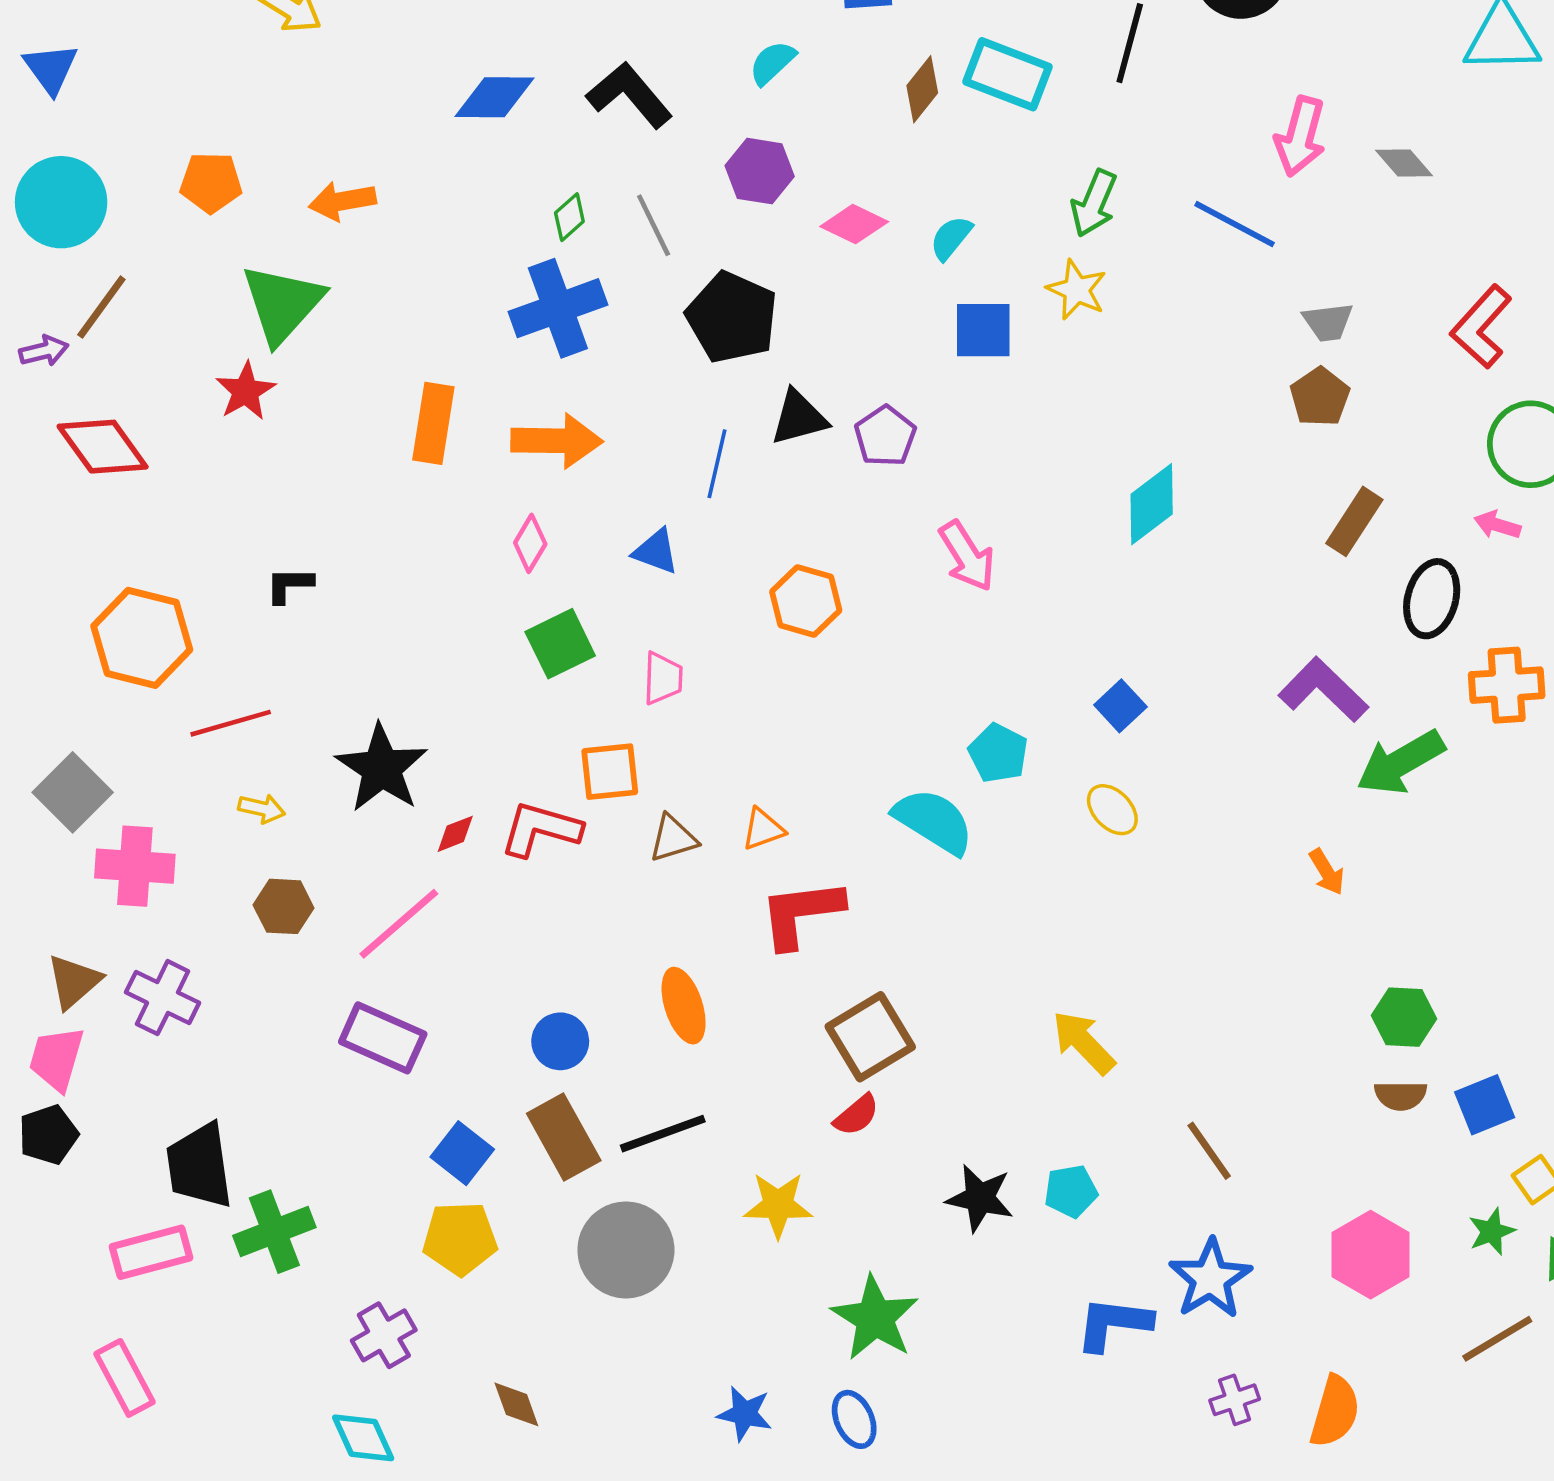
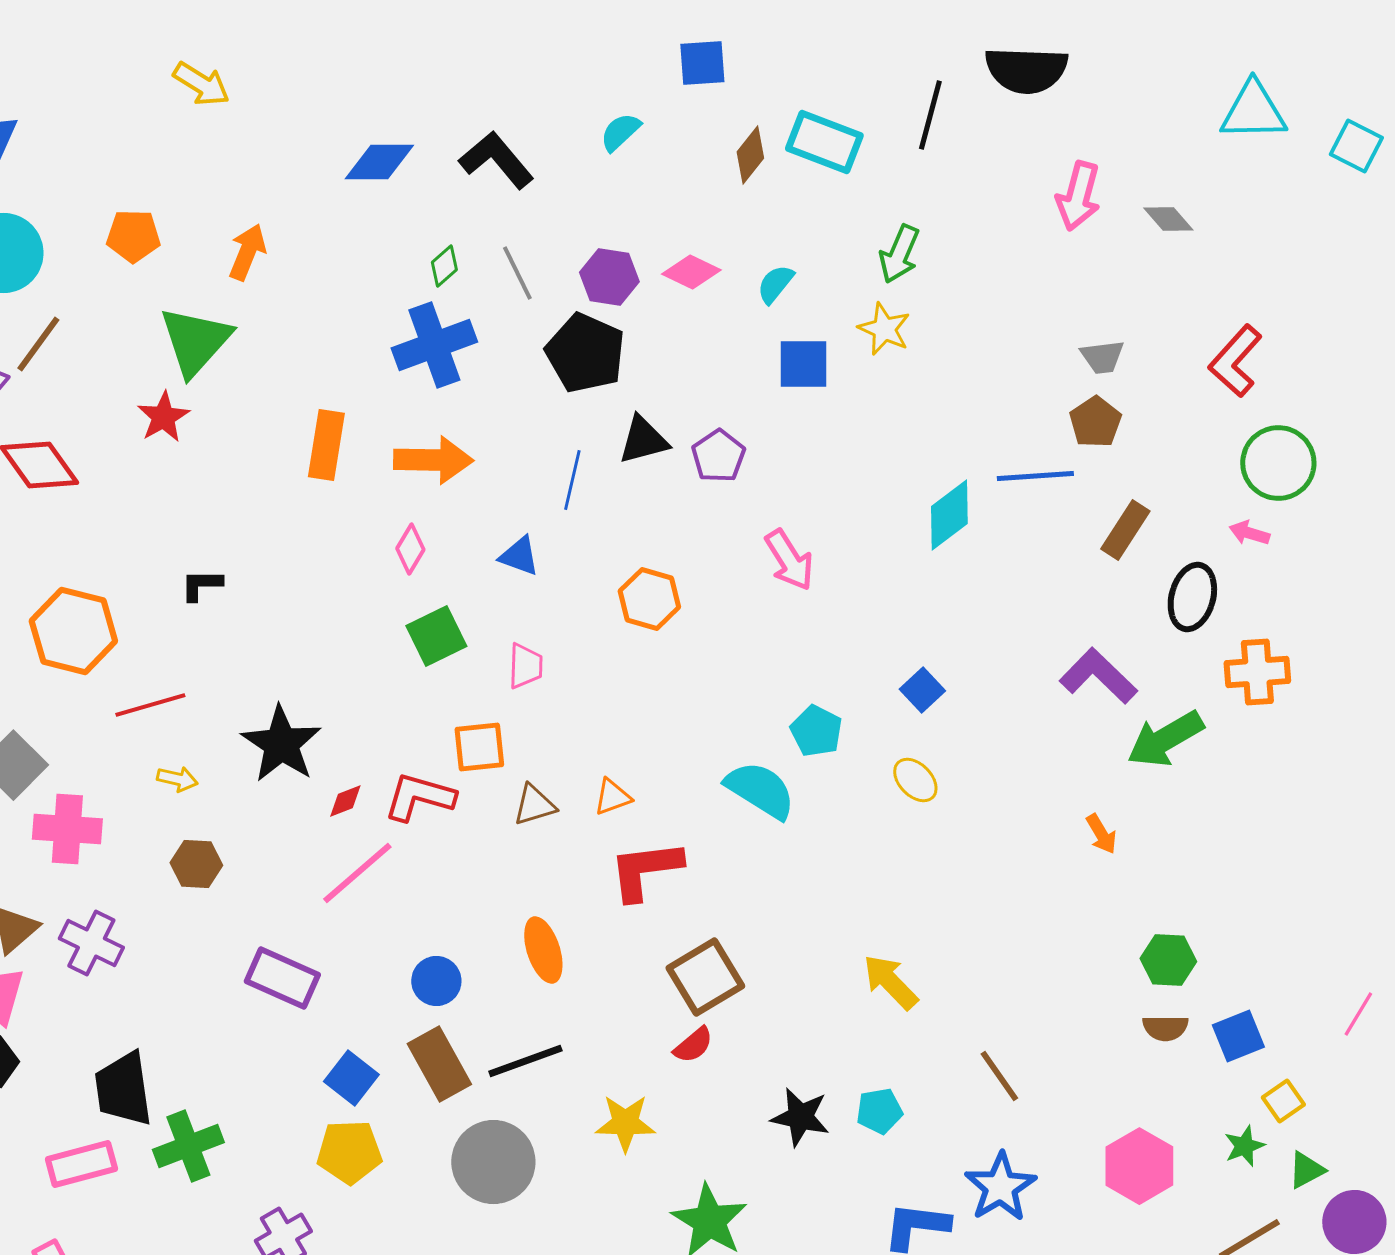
purple hexagon: (760, 171) -> (609, 277), moved
orange arrow: (342, 201) -> (247, 252), turned 122
blue line: (1235, 224) -> (1035, 476), moved, turned -32
pink line: (399, 924) -> (357, 873), moved

